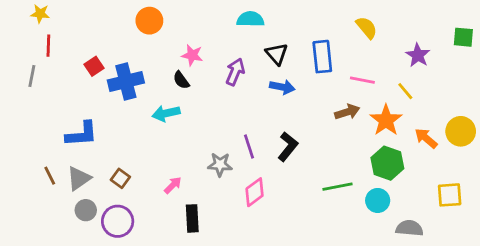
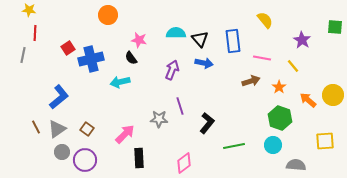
cyan semicircle: (250, 19) -> (176, 33), moved
purple arrow: (235, 72) -> (172, 70), moved
orange star: (386, 120) -> (279, 87), size x0.6
blue L-shape: (82, 134) -> (59, 97), turned -35
black L-shape: (288, 147) -> (207, 123), moved
pink arrow: (173, 185) -> (125, 134), size x1.5
green line: (338, 187) -> (234, 146), moved
pink diamond: (255, 192) -> (184, 163), moved

